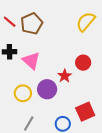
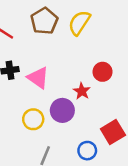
yellow semicircle: (86, 22) -> (79, 23), moved
brown pentagon: (32, 24) -> (44, 21), moved

